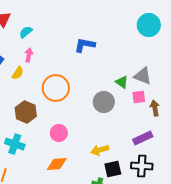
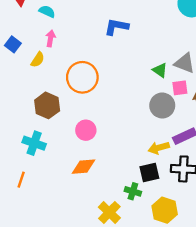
cyan semicircle: (26, 32) -> (47, 11), turned 64
gray circle: (104, 102) -> (162, 105), moved
yellow arrow: (100, 150) -> (159, 148), moved

